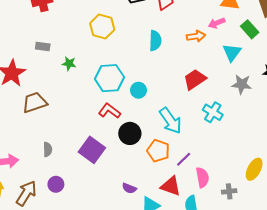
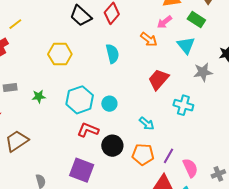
orange arrow: (196, 36) -> (149, 39), turned 60
cyan arrow: (171, 121) -> (147, 124), size x0.6

